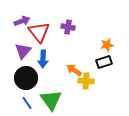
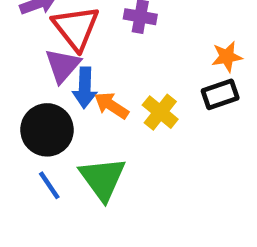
purple triangle: (23, 51) -> (63, 65), moved
orange arrow: (74, 70) -> (111, 105), moved
yellow cross: (86, 81) -> (160, 112), moved, turned 35

